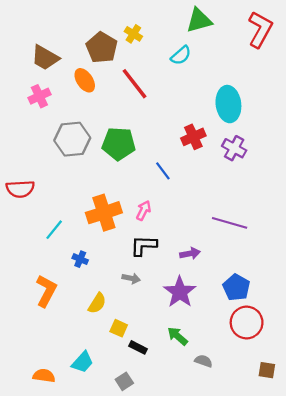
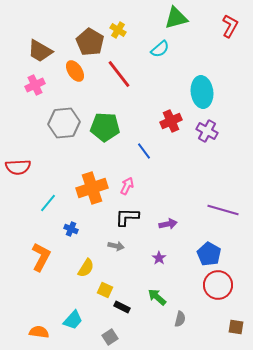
red L-shape: (260, 29) -> (230, 26), size x0.7
purple line: (230, 223) -> (223, 210), moved
purple star: (180, 292) -> (159, 258), size x0.5
gray semicircle: (204, 361) -> (180, 319), turned 84

